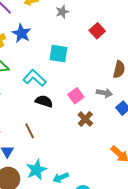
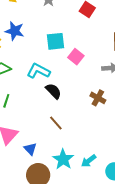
pink square: (76, 96) -> (76, 57), moved
black semicircle: (44, 101) -> (53, 91), turned 42
brown line: (30, 131) -> (56, 123), moved

